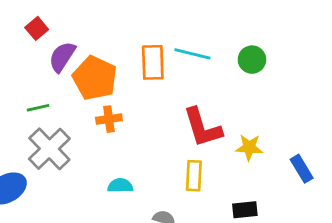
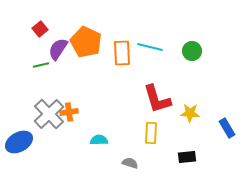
orange pentagon: (95, 78) -> (86, 42), moved
green line: (38, 108) -> (41, 65), moved
orange cross: (109, 119) -> (69, 112), moved

